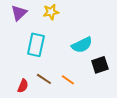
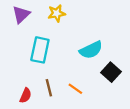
black square: (100, 65) -> (111, 72), turned -30
brown line: (44, 79) -> (49, 88), turned 42

